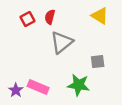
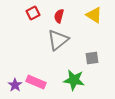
red semicircle: (50, 17) -> (59, 16), moved
red square: (28, 19) -> (33, 13), moved

